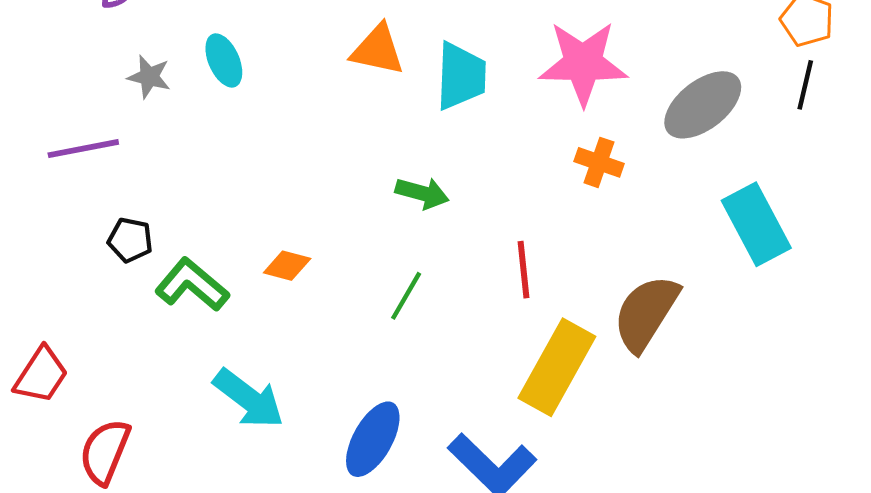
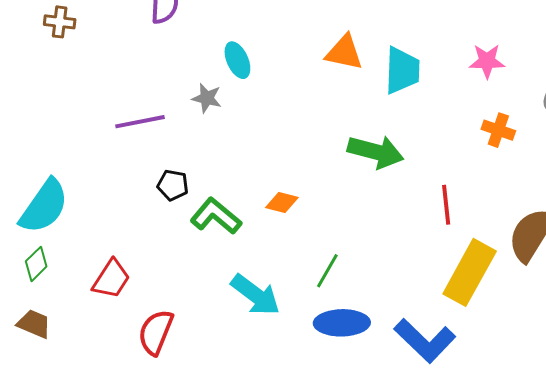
pink star: (583, 63) -> (487, 61), size x0.6
gray star: (149, 77) -> (207, 98), moved
green arrow: (422, 193) -> (376, 152), size x1.5
green line: (406, 296) -> (327, 271), moved
blue ellipse: (373, 439) -> (342, 323), turned 60

